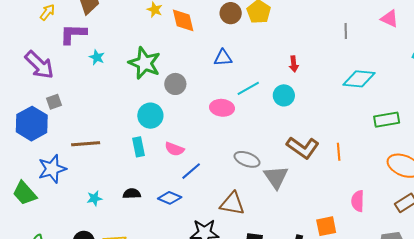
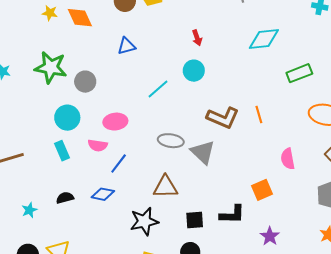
cyan line: (248, 88) -> (158, 89), moved
pink ellipse: (222, 108) -> (115, 122), moved

